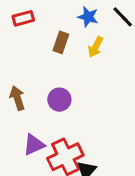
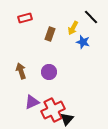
blue star: (88, 17) -> (83, 42), moved
yellow arrow: (96, 47) -> (73, 28), moved

